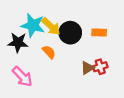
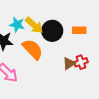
cyan star: (33, 25) -> (17, 25), size x0.7
orange semicircle: (49, 52) -> (33, 49), size x1.6

